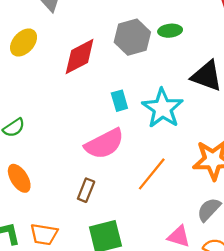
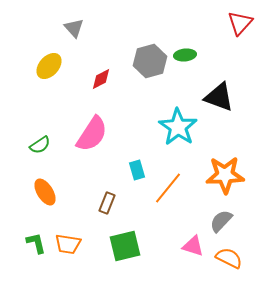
red diamond: (80, 57) -> (101, 79), size x0.6
cyan rectangle: (119, 101) -> (137, 170), moved
pink semicircle: (104, 144) -> (92, 134), moved, turned -30

